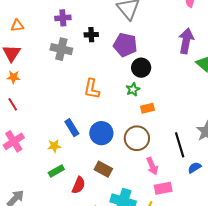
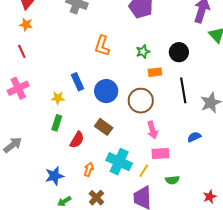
black circle: (141, 68) -> (179, 52), moved
black line: (180, 145) -> (183, 90), moved
green rectangle: (56, 171) -> (57, 123), turned -49

